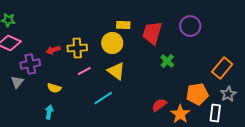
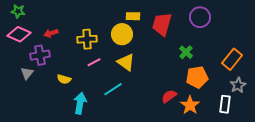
red arrow: (53, 50) -> (51, 33), moved
green cross: (167, 61) -> (186, 52), moved
orange pentagon: (197, 94) -> (197, 77), moved
cyan arrow: (49, 112) -> (80, 103), moved, size x1.5

